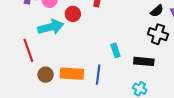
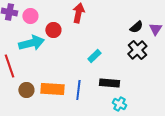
black cross: (158, 34) -> (137, 50), turned 30
cyan rectangle: (115, 50) -> (94, 56), moved, turned 64
black rectangle: (144, 61) -> (109, 83), moved

